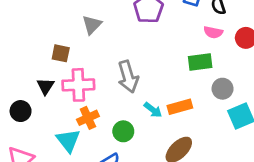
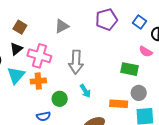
gray triangle: (92, 25) -> (62, 26), moved
brown square: (61, 53) -> (20, 27), moved
orange rectangle: (180, 107) -> (119, 104), moved
cyan triangle: (68, 140) -> (16, 75), moved

